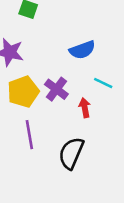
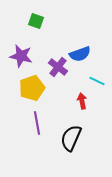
purple cross: (56, 89) -> (58, 67), moved

